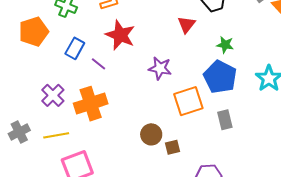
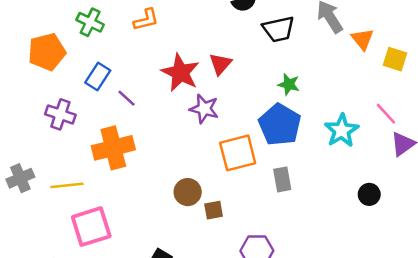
red triangle: (186, 25) -> (220, 64), moved
red star: (120, 35) -> (180, 73), moved
purple cross: (53, 95) -> (60, 114), moved, turned -30

